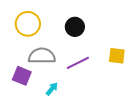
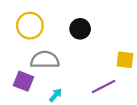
purple line: (78, 63) -> (104, 87), moved

